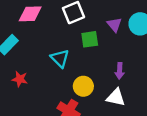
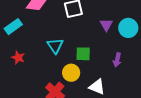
green square: (90, 39) -> (83, 54), moved
purple arrow: (120, 71) -> (117, 60), moved

